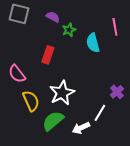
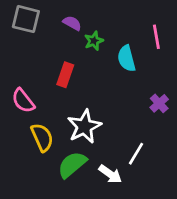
purple cross: (117, 92) -> (159, 103), moved
white arrow: (81, 128) -> (110, 174), turned -120

